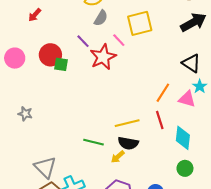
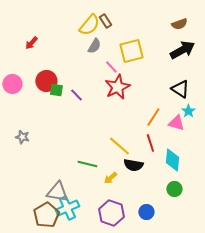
purple line: (83, 41) -> (76, 95), moved
red star: (103, 57) -> (117, 87), moved
yellow line: (127, 123) -> (119, 146), turned 55
black semicircle: (128, 143) -> (133, 165), moved
gray triangle: (45, 167) -> (57, 192), moved, turned -35

